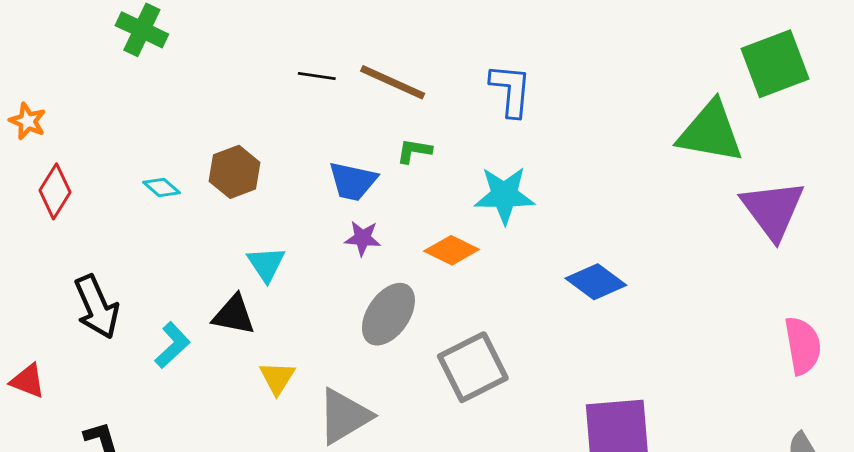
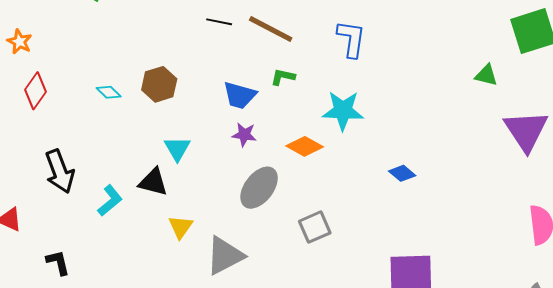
green triangle: (710, 132) -> (486, 75), size x0.5
blue diamond: (596, 282) -> (402, 173), size x0.7
gray square: (473, 367) -> (315, 227), size x0.7

